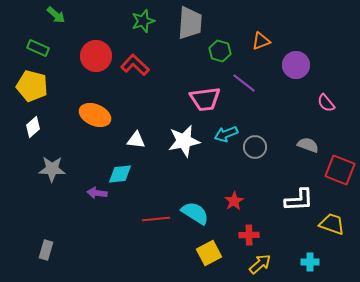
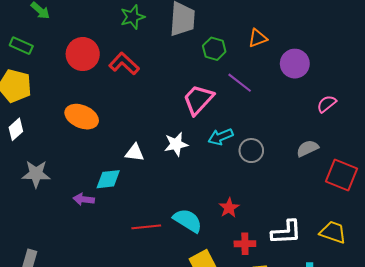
pink trapezoid: (205, 99) -> (198, 100), turned 140
pink semicircle: (326, 103) -> (327, 104), turned 90
white triangle: (136, 140) -> (135, 153), moved
white star: (184, 141) -> (176, 144), size x0.7
gray semicircle: (308, 145) -> (307, 148), turned -45
white L-shape: (299, 200) -> (286, 232), moved

